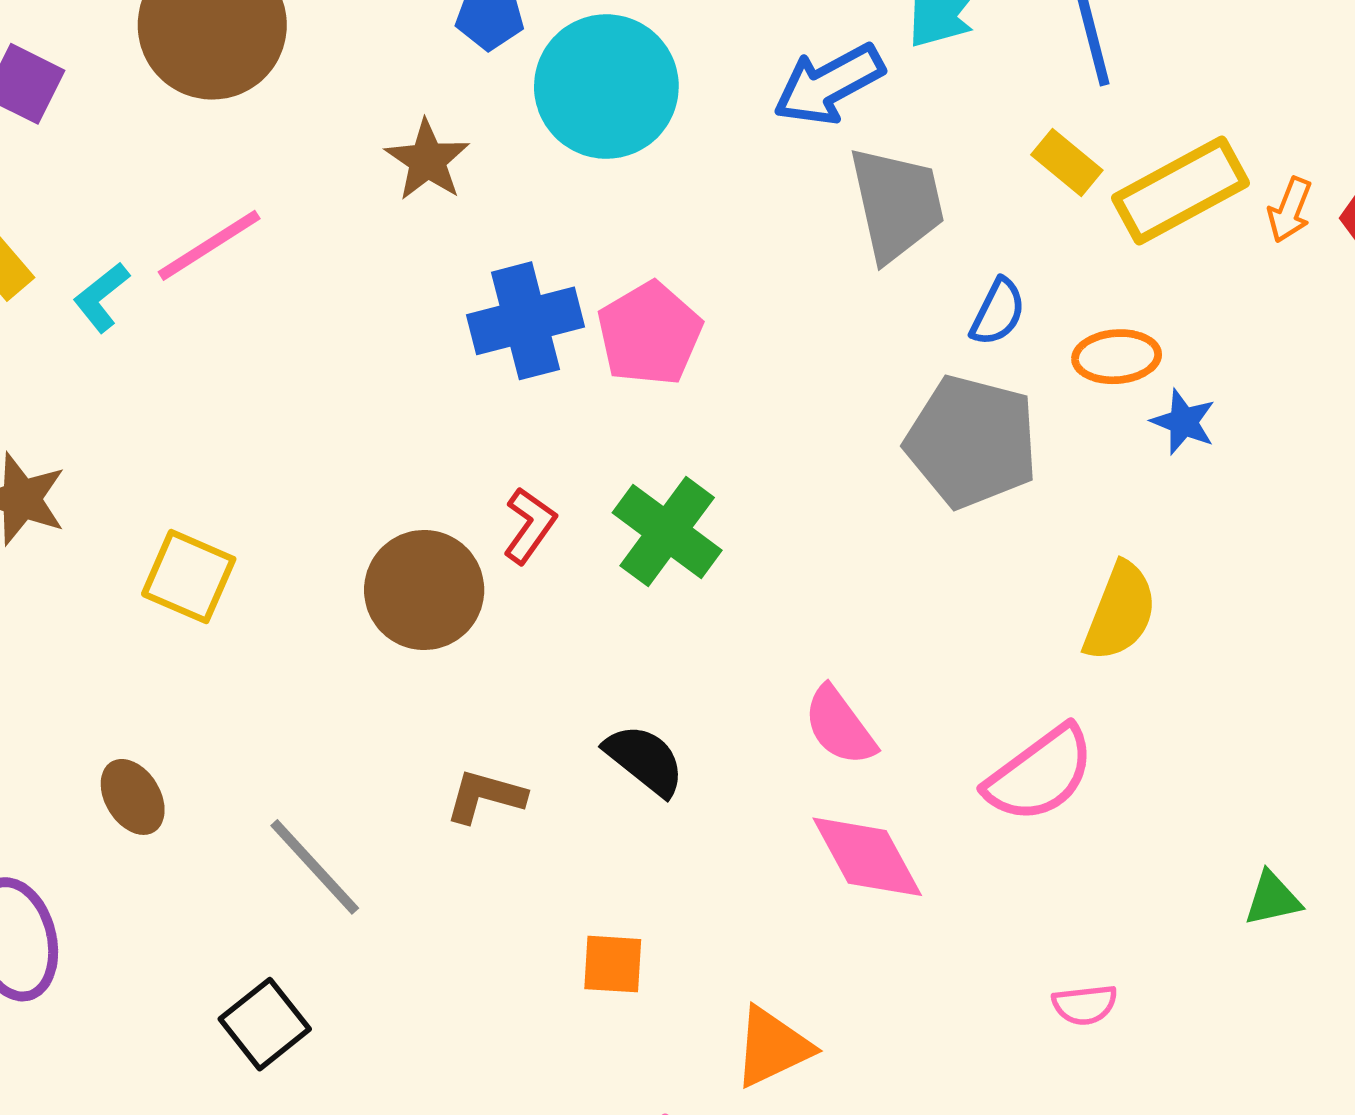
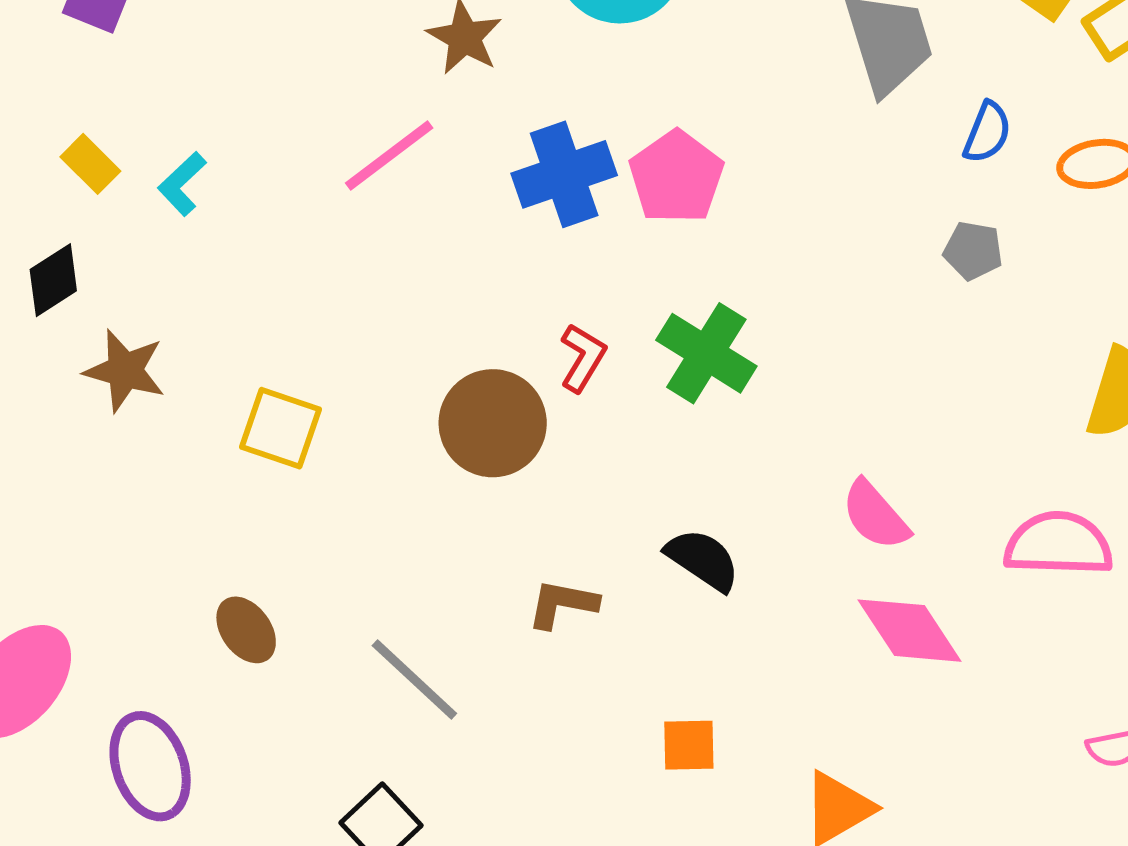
pink line: (209, 245) -> (389, 155), moved
gray pentagon: (972, 442) -> (973, 251), size x0.5
pink semicircle: (1040, 774) -> (1058, 544), turned -137

